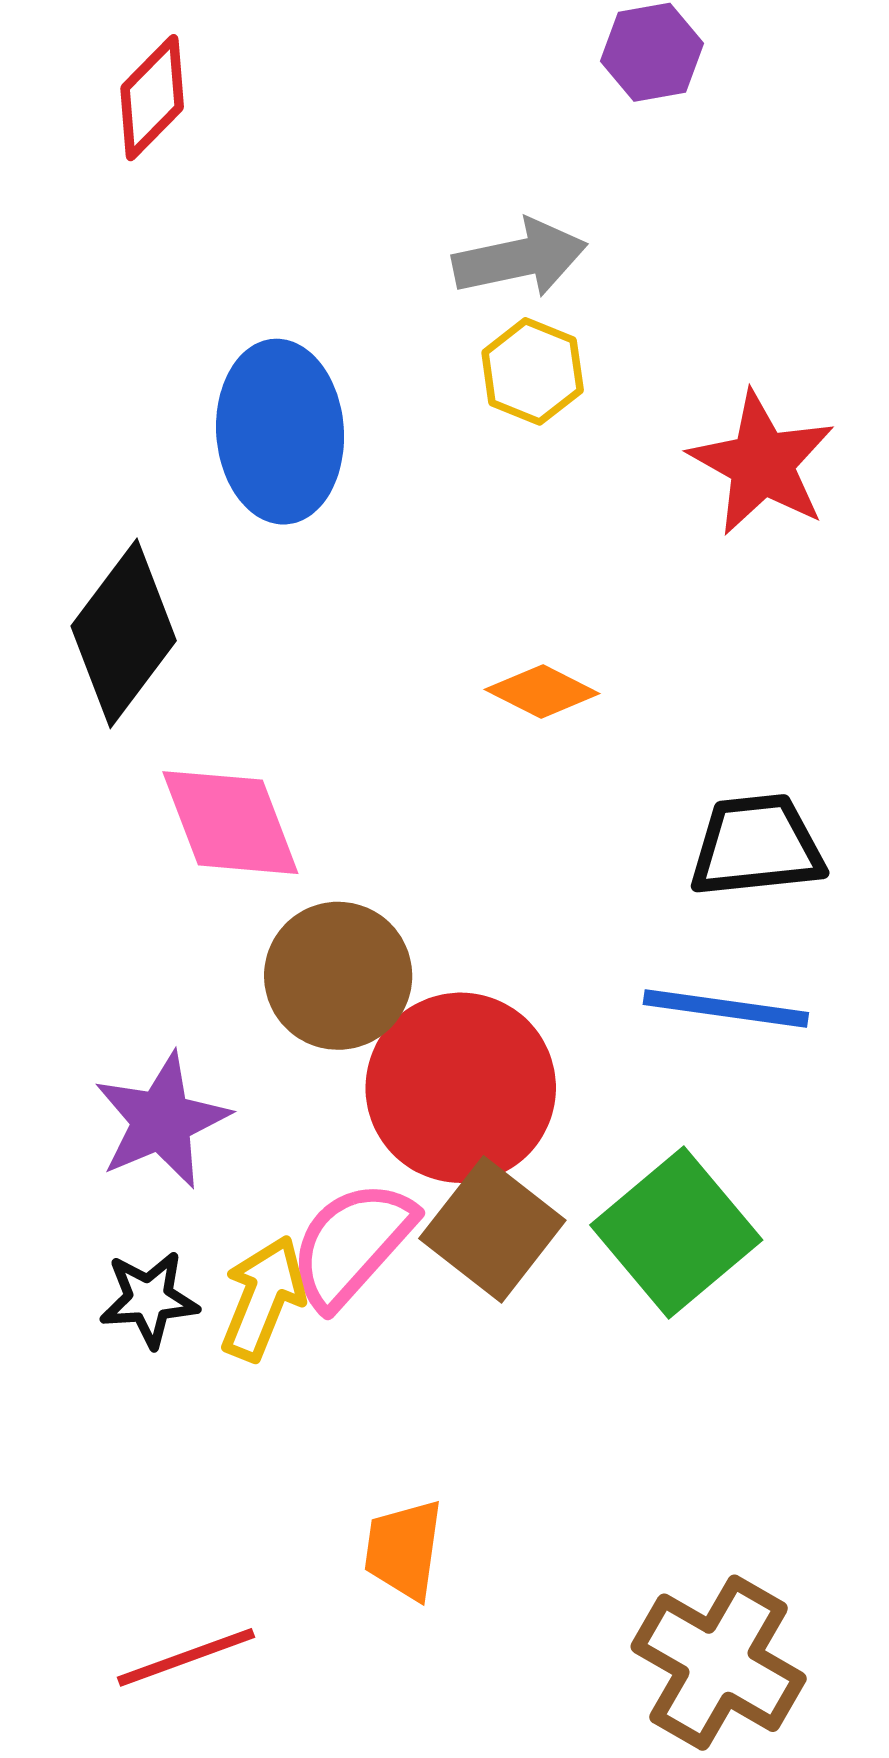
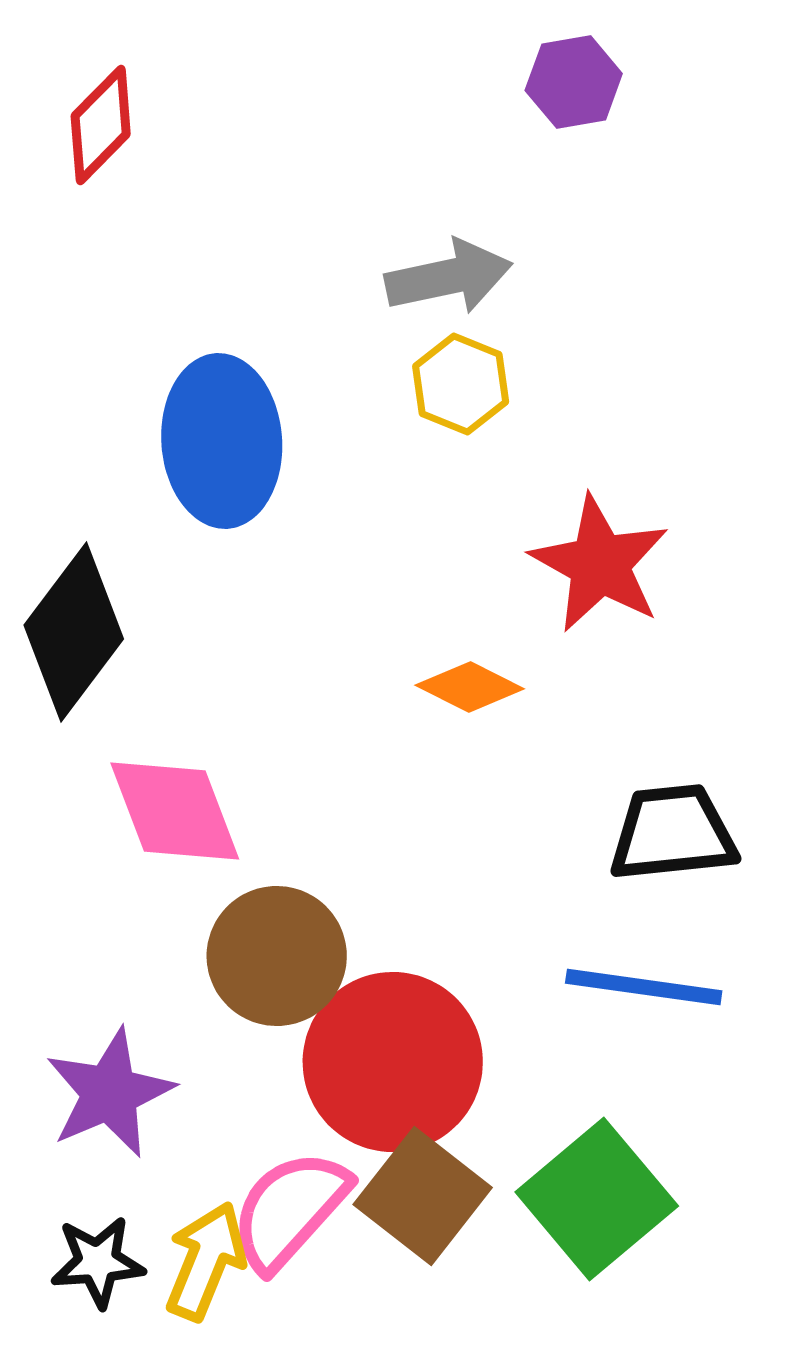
red star: (762, 463) -> (600, 564), moved

